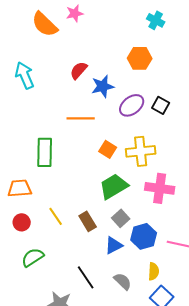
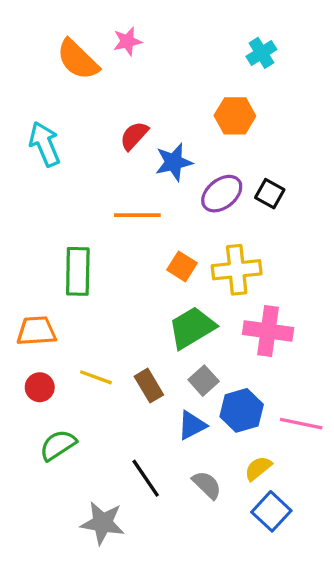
cyan cross: (156, 20) -> (261, 53), turned 30
yellow line: (56, 216) -> (96, 377), turned -36
yellow semicircle: (154, 271) -> (258, 468), turned -132

